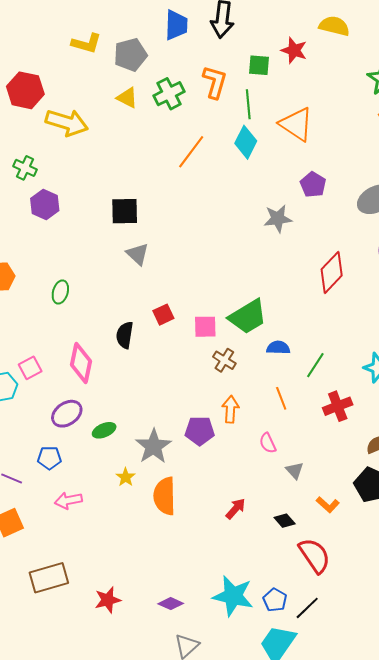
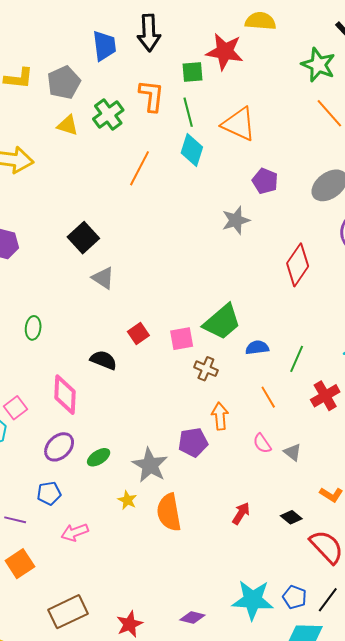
red star: (294, 50) -> (225, 52), size x1.4
black square: (125, 211) -> (83, 238), turned -32
black semicircle: (125, 335) -> (103, 360), turned 112
gray triangle: (295, 470) -> (293, 452), moved

